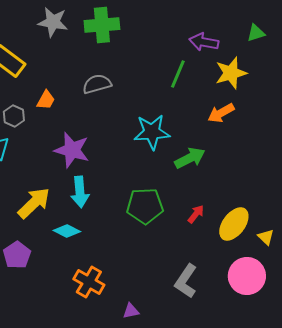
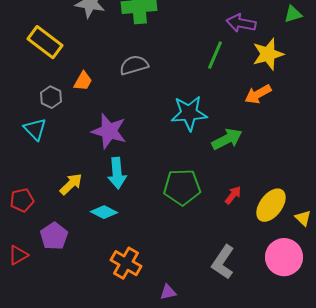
yellow arrow: (34, 203) -> (71, 184), size x0.7

